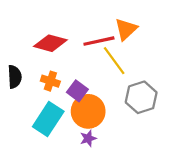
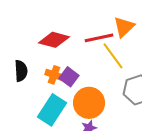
purple square: (77, 91) -> (69, 77), moved

